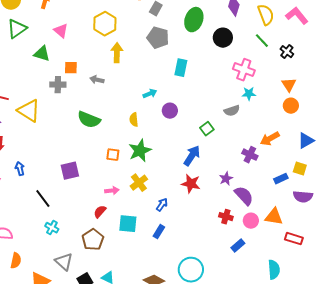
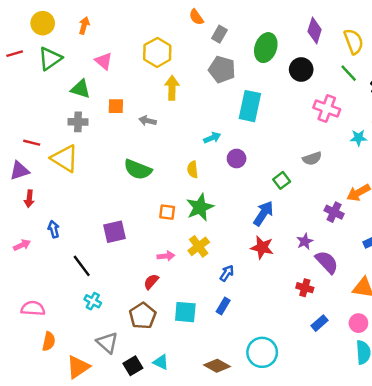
cyan rectangle: (181, 68) -> (250, 106), size x1.4
gray cross: (58, 85) -> (78, 122), moved
cyan star: (249, 94) -> (358, 138), moved
pink circle: (251, 221) -> (358, 323), moved
cyan square: (128, 224) -> (185, 312), moved

